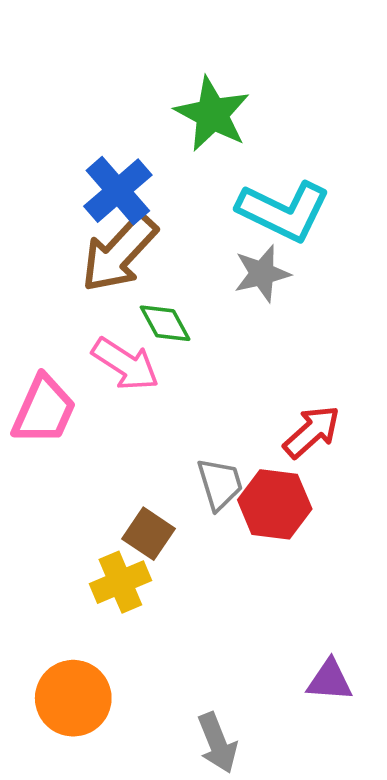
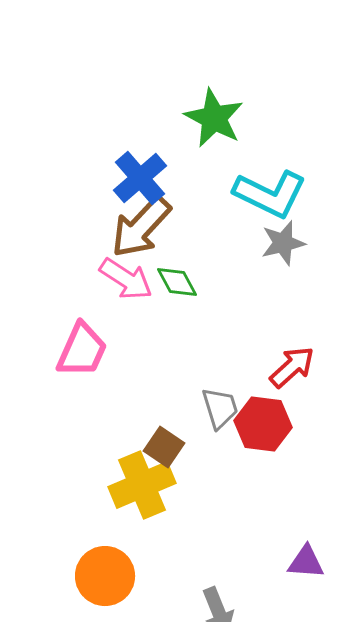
gray star: (262, 274) -> (283, 243), moved
pink arrow: (126, 364) -> (126, 279), moved
yellow cross: (120, 582) -> (142, 485), size x1.4

